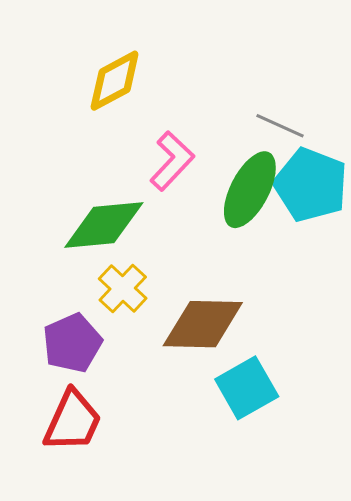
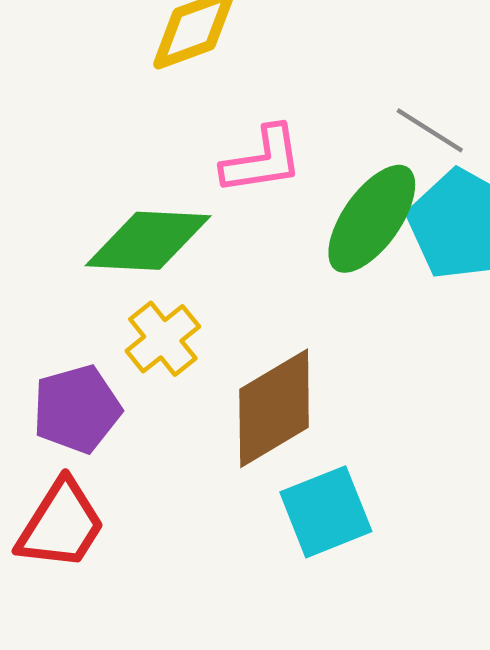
pink L-shape: (172, 161) -> (262, 160), turned 30
brown diamond: (203, 324) -> (274, 408), turned -40

